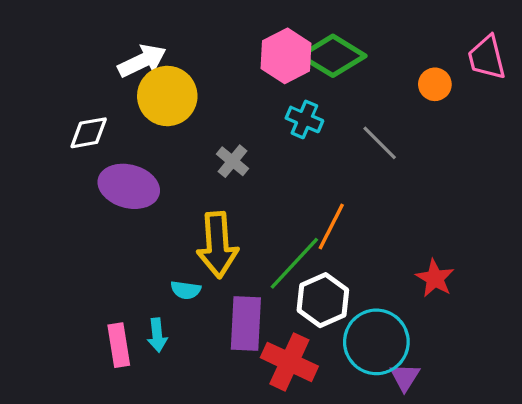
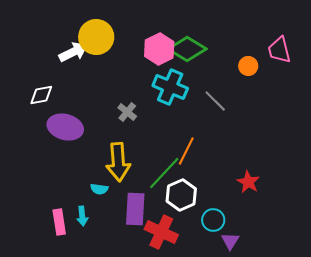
yellow circle: (167, 96) -> (96, 37), moved
cyan cross: (304, 119) -> (170, 87), size x1.6
cyan circle: (376, 342) -> (213, 220), size x0.6

